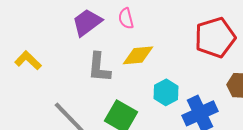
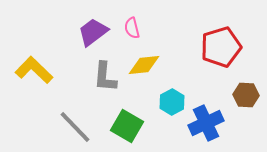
yellow L-shape: (28, 60) -> (34, 70), size x1.4

